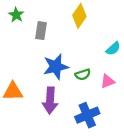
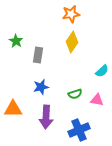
blue star: (56, 67) -> (41, 87), moved, size x0.7
pink triangle: (108, 81) -> (97, 100), turned 32

